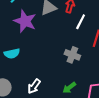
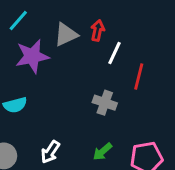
purple star: (25, 21) -> (32, 56), turned -30

